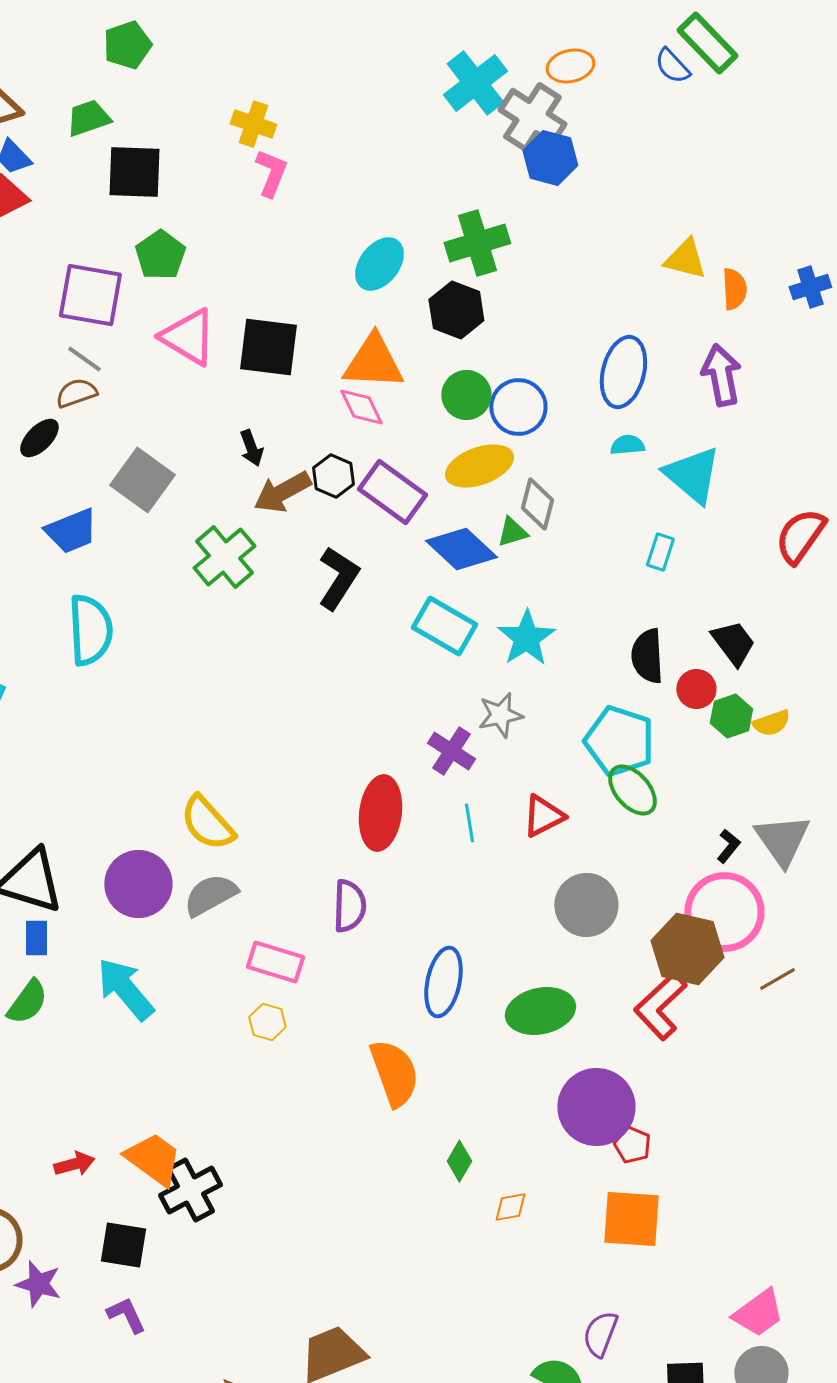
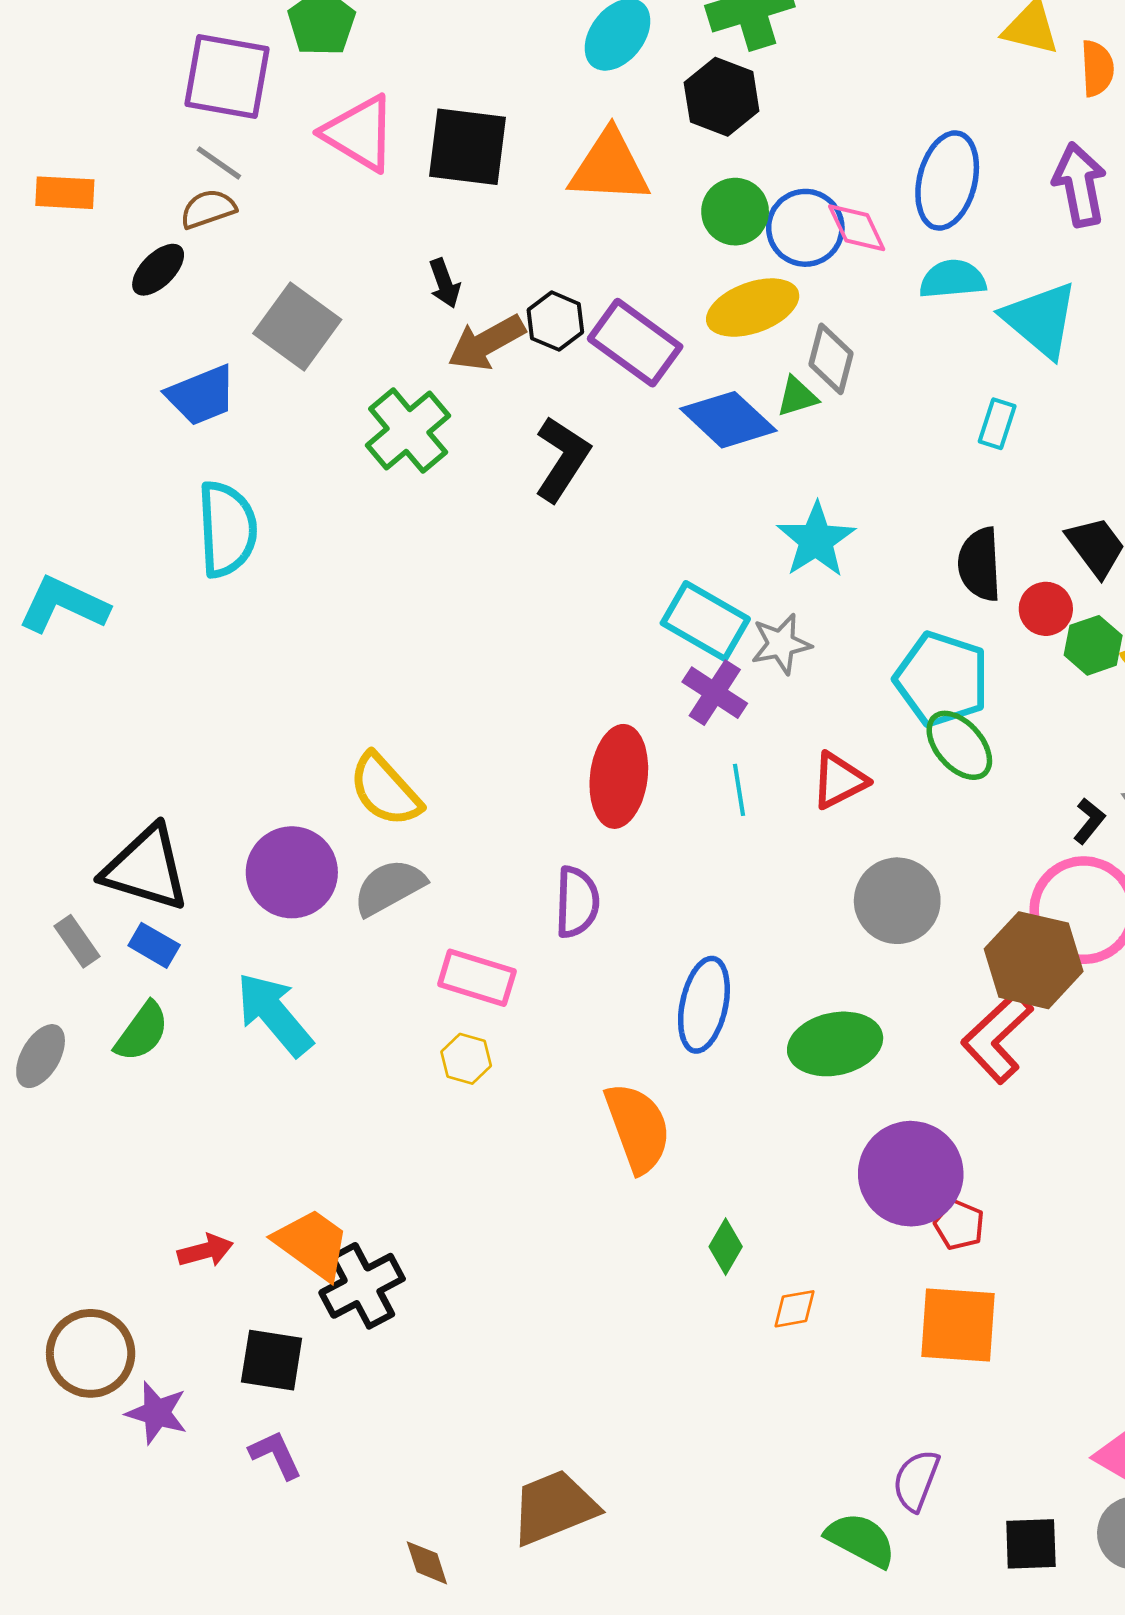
pink diamond: (361, 407) -> (857, 228), moved
cyan semicircle: (627, 445) -> (953, 279), size x1.4
cyan rectangle: (444, 626) -> (705, 621), moved
blue rectangle: (36, 938) -> (154, 945), turned -60

